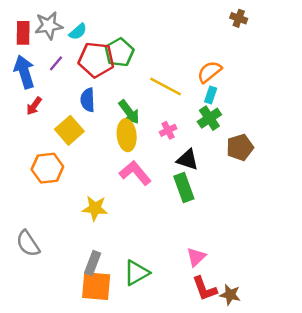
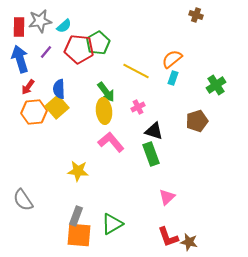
blue semicircle: (88, 100) -> (59, 89), moved
green cross: (209, 118) -> (216, 85), moved
orange hexagon: (47, 168) -> (34, 112), moved
pink triangle: (196, 257) -> (167, 197), moved

